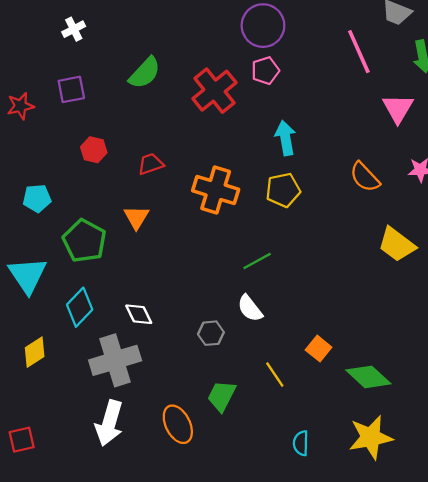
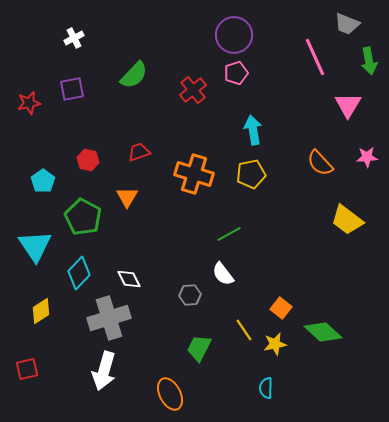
red cross: (214, 91) -> (193, 90), size x0.7
red hexagon: (94, 150) -> (88, 160), moved
cyan pentagon: (37, 198) -> (43, 181), turned -30
orange ellipse: (178, 424) -> (170, 394), moved
yellow star: (371, 437) -> (275, 344), moved, size x0.6
red square: (22, 440) -> (27, 369), moved

